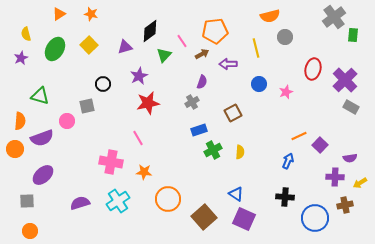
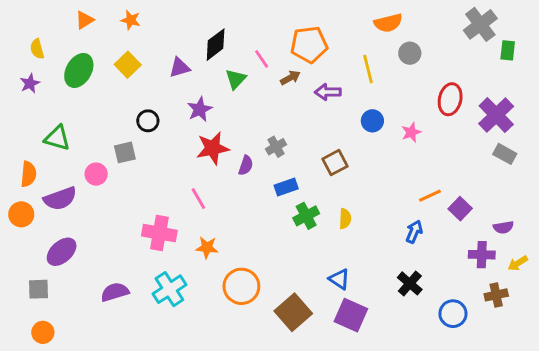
purple semicircle: (202, 82) -> (246, 165), moved
black cross: (285, 197) -> (410, 283), turned 36
blue circle: (315, 218) -> (453, 314), size x0.7

